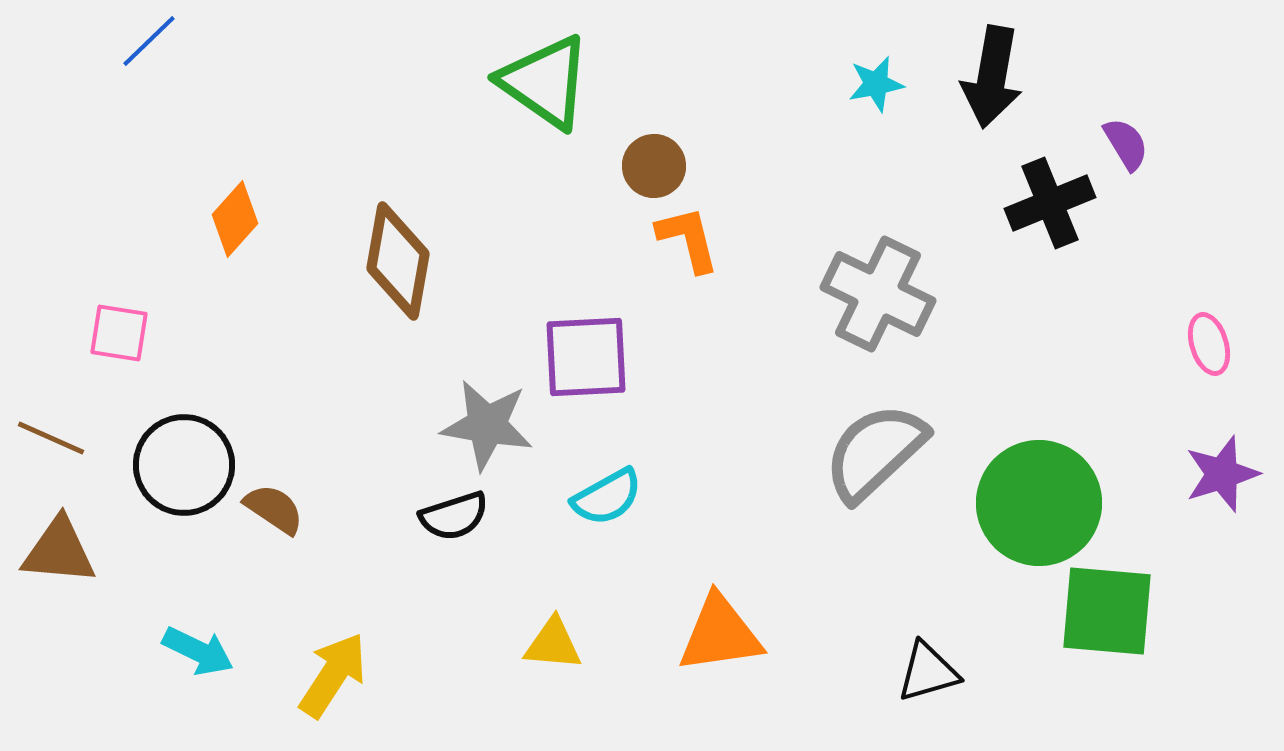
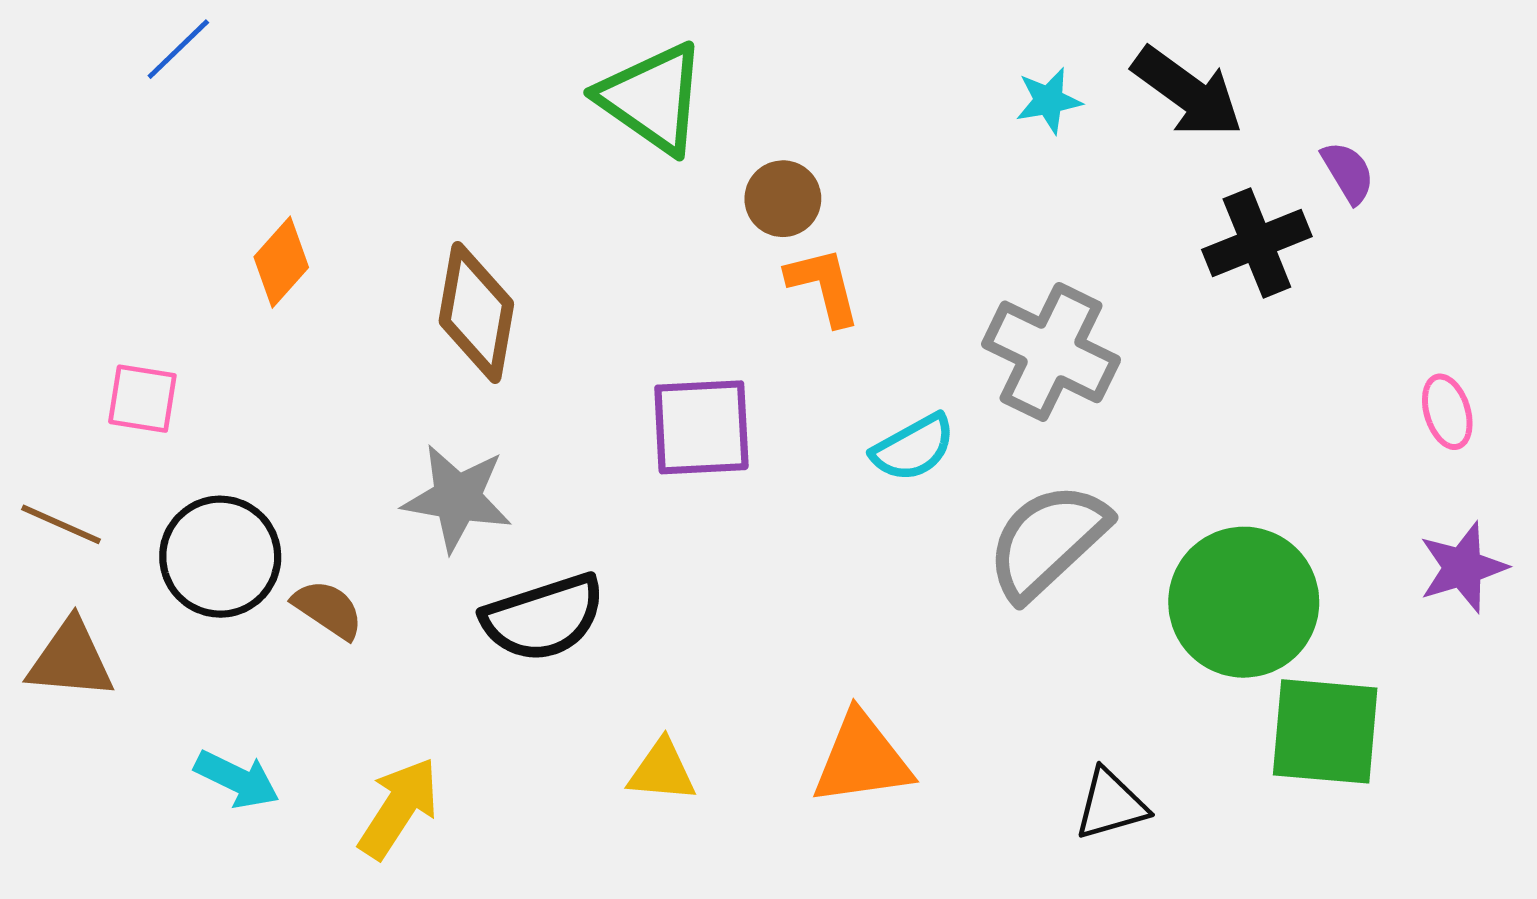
black arrow: (992, 77) -> (1187, 92), turned -64
gray star: (487, 425) -> (457, 498), moved
cyan semicircle: (607, 497) -> (913, 448), moved
black semicircle: (454, 516) -> (543, 618), size x1.5

